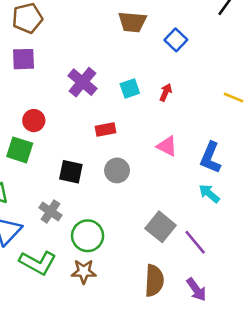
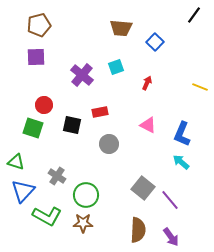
cyan square: (130, 89) -> (116, 67), moved
black square: (71, 172) -> (72, 125), moved

